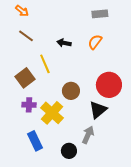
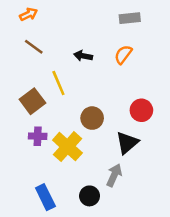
orange arrow: (22, 11) -> (29, 14), turned -64
red circle: (109, 85) -> (141, 110), size x0.7
blue rectangle: (35, 141) -> (45, 197), moved

